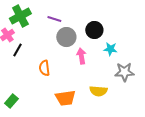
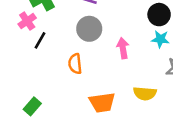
black circle: (94, 30) -> (159, 15), moved
gray circle: (66, 37) -> (89, 29), moved

